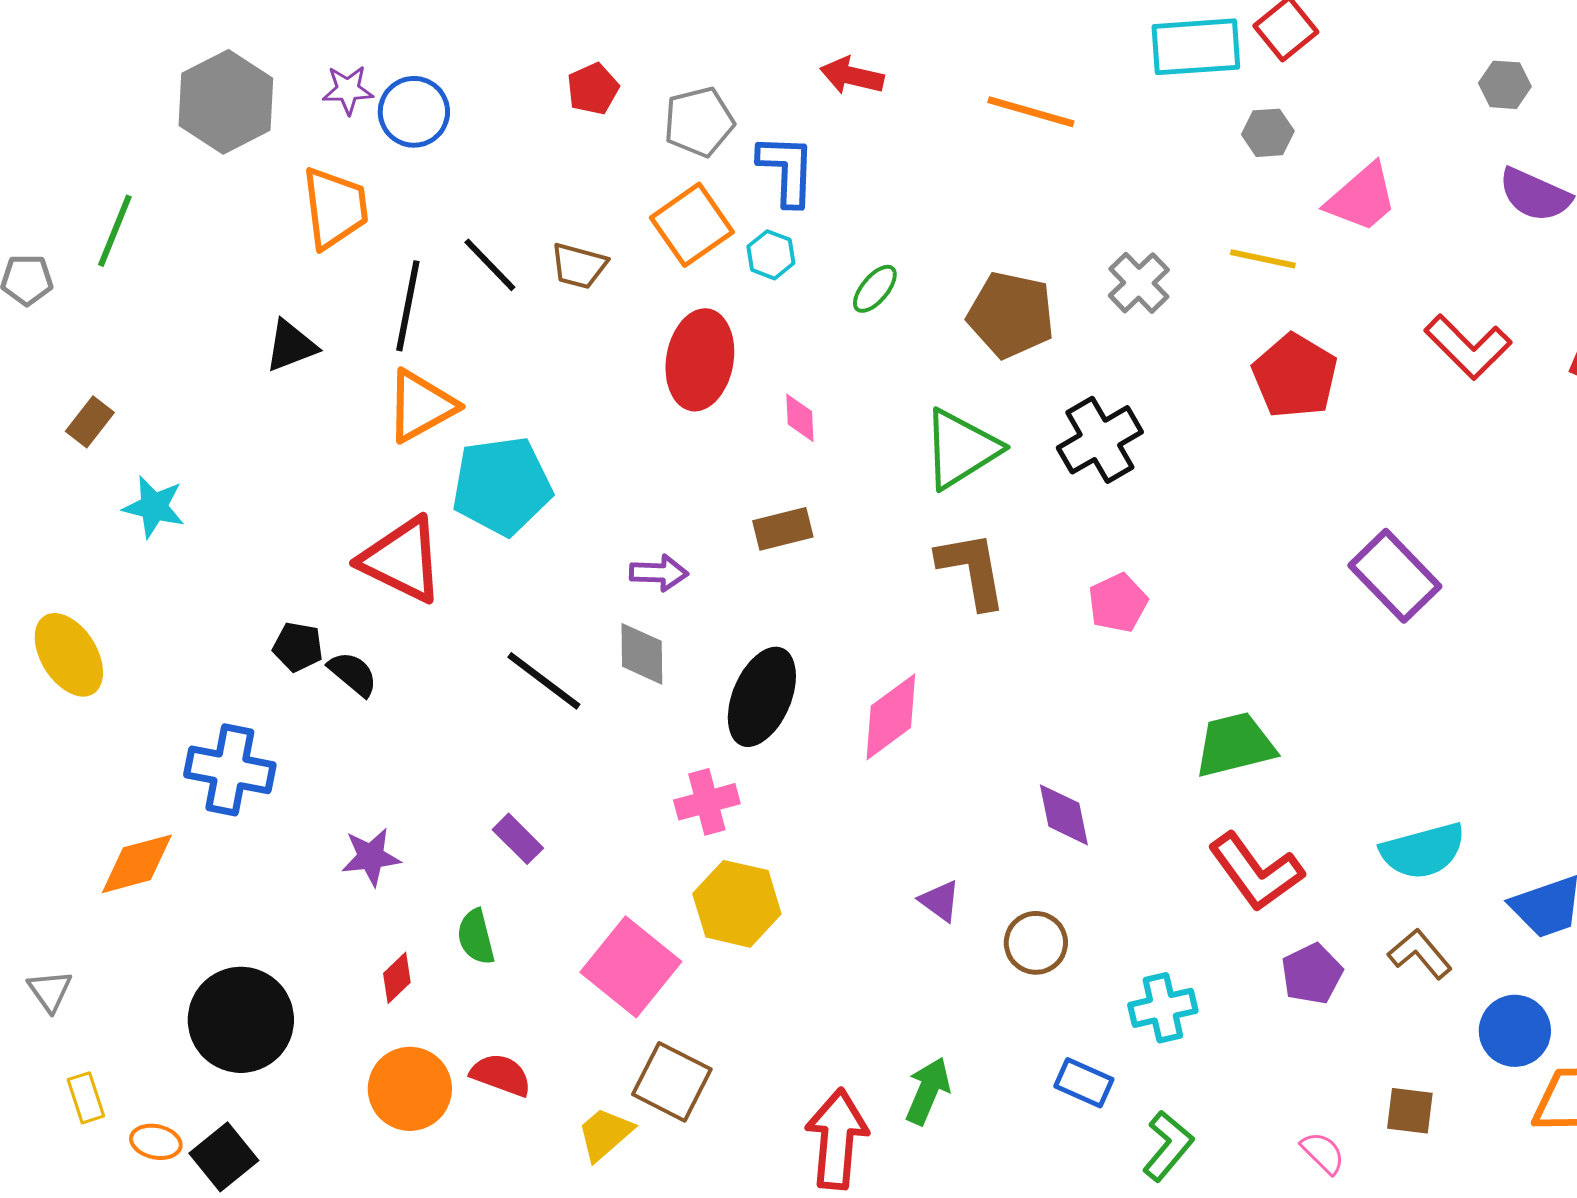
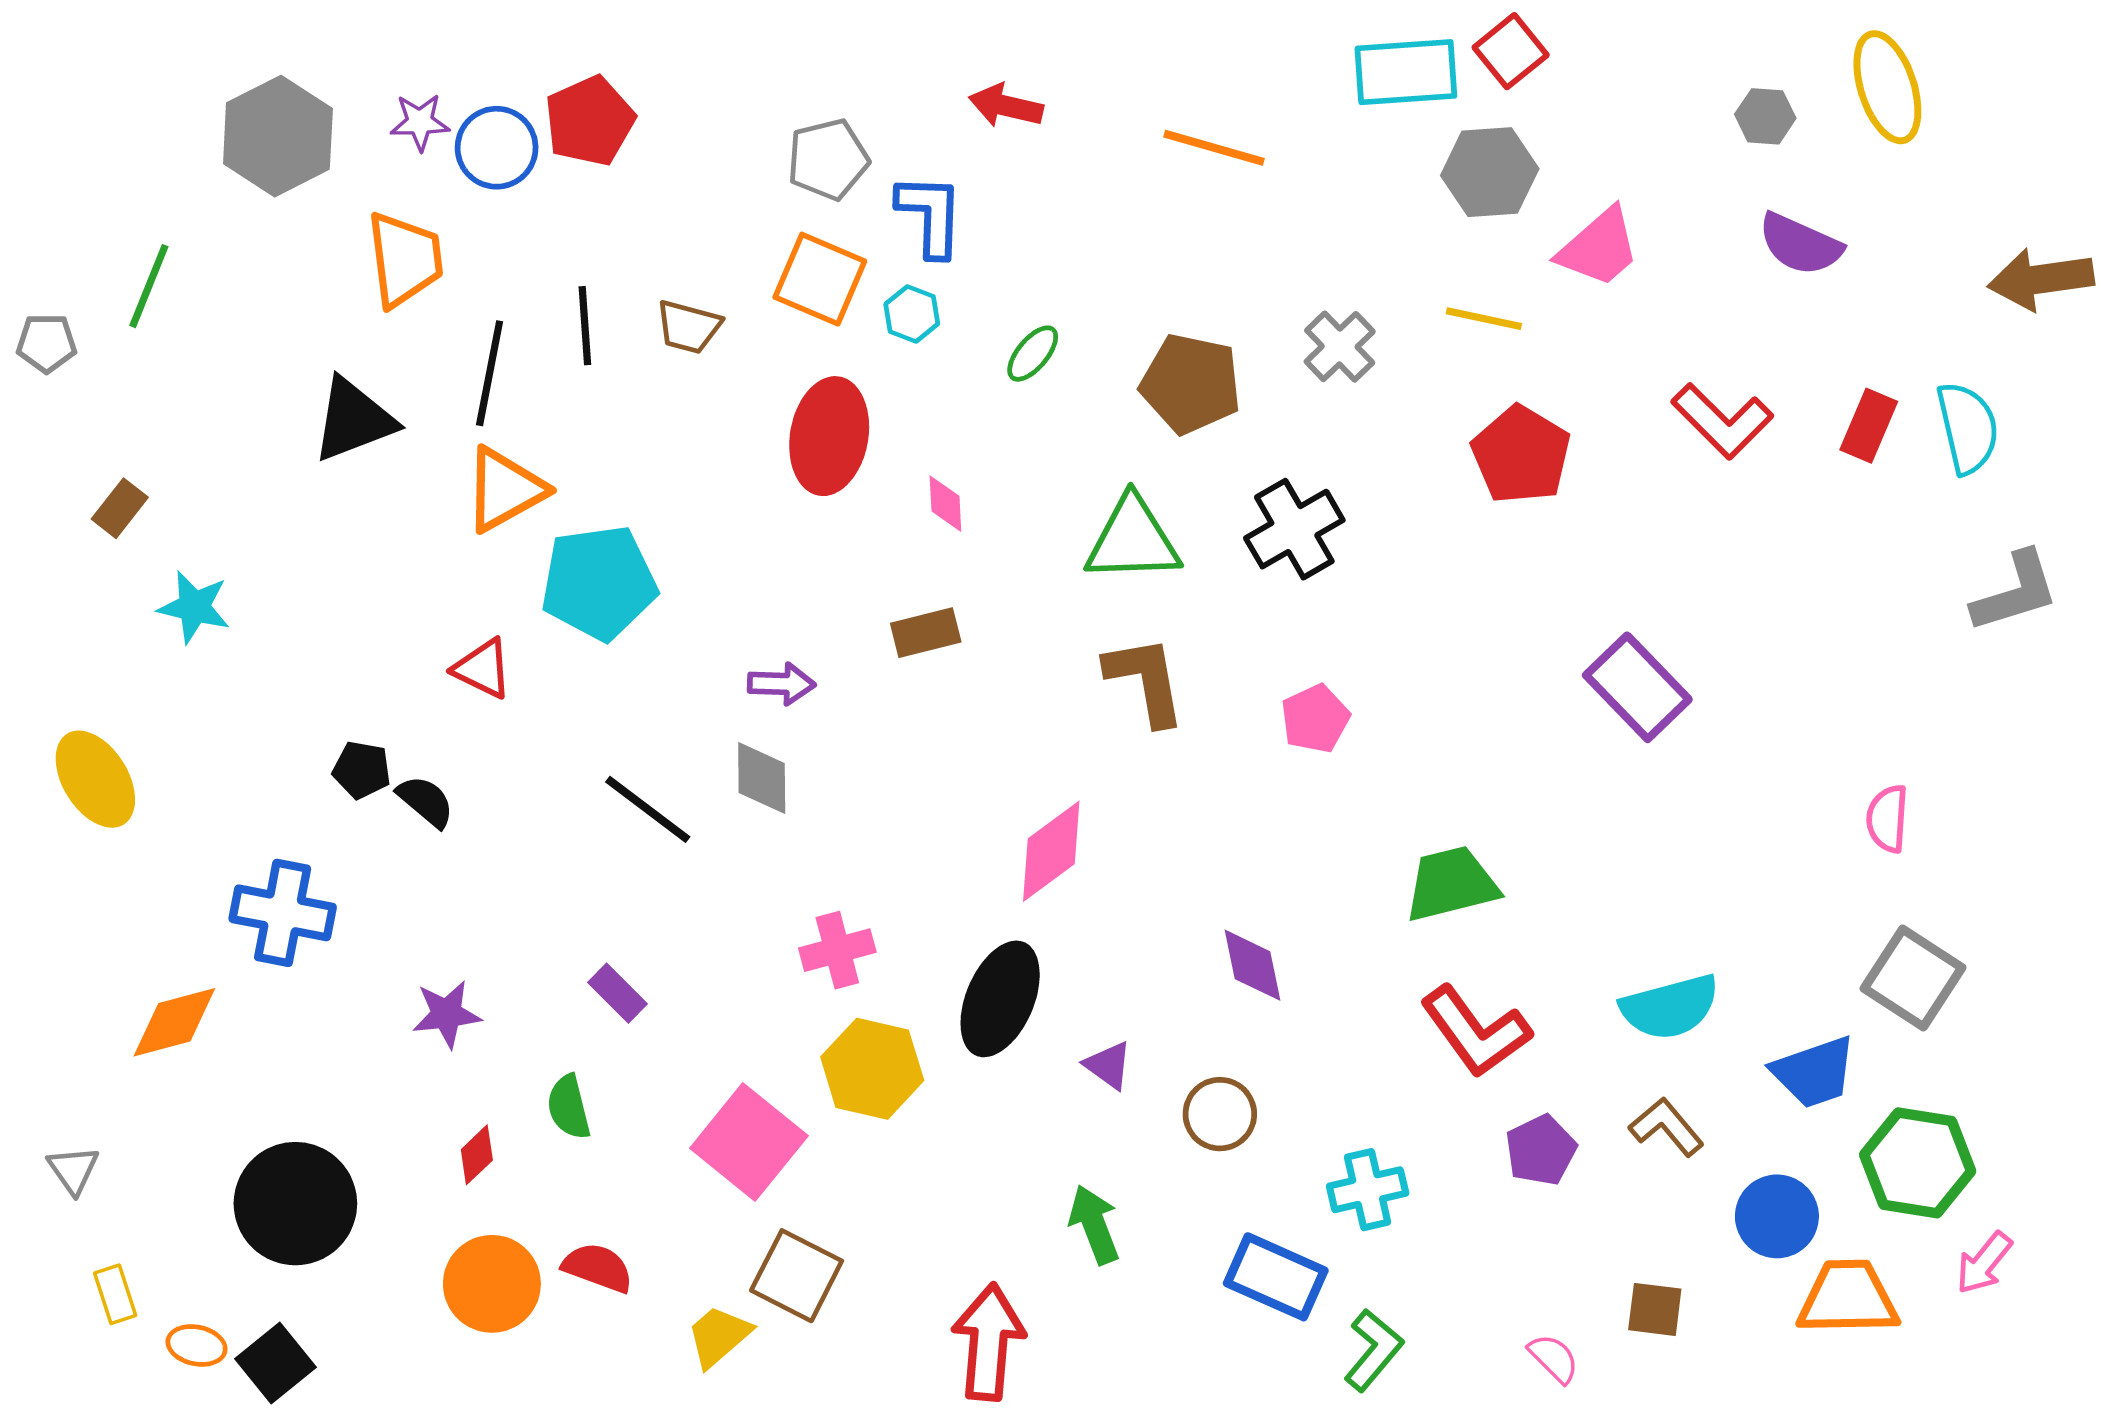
red pentagon: (593, 89) -> (590, 121), moved, size x1.5
gray hexagon: (1268, 133) -> (1490, 172), size x1.6
orange square: (692, 225) -> (820, 279), turned -32
black line: (490, 265) -> (585, 326), turned 40
black triangle: (291, 346) -> (354, 420), size x1.4
green triangle: (961, 449) -> (1133, 540), turned 30
red triangle: (402, 560) -> (483, 669), size x0.6
black ellipse: (762, 697) -> (1000, 999), moved
blue rectangle: (1084, 1083) -> (1276, 1277), size x1.5
green arrow: (928, 1091) -> (1094, 1225), moved, turned -44

